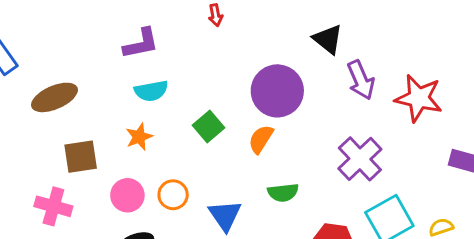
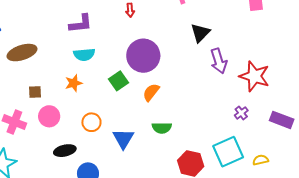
black triangle: (328, 39) -> (200, 33), turned 30
purple circle: (277, 91) -> (143, 56), moved
brown square: (81, 157) -> (35, 92), size x0.6
purple cross: (360, 159) -> (241, 113), moved, size x0.5
pink circle: (127, 195) -> (49, 116), moved

